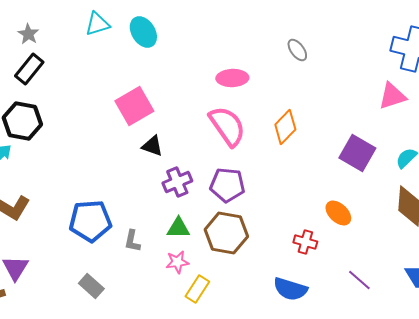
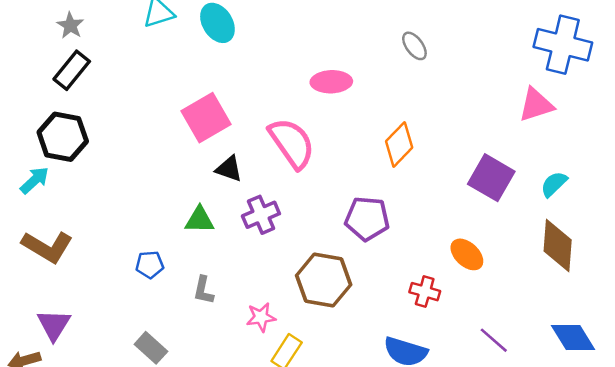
pink semicircle: (227, 126) -> (292, 143), moved
purple pentagon: (227, 185) -> (367, 219), moved
blue pentagon: (90, 221) -> (150, 265), size x0.5
green triangle: (178, 228) -> (200, 220), moved

